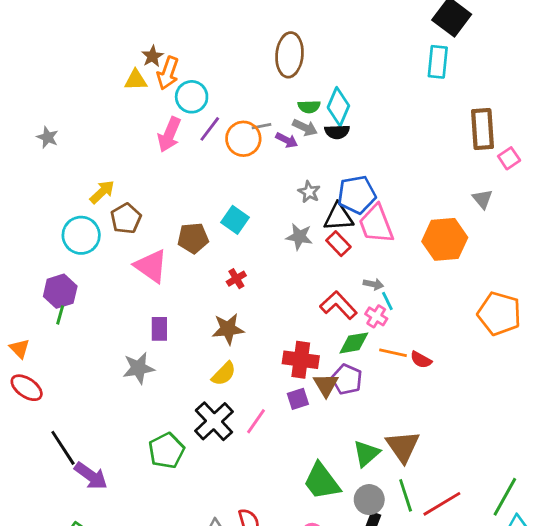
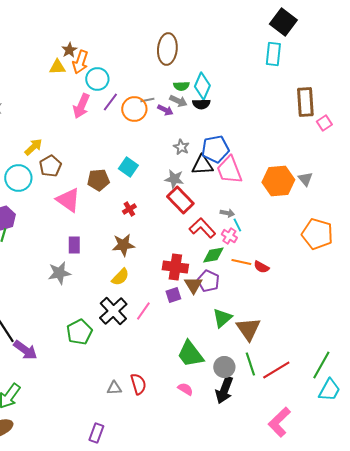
gray triangle: (482, 199) -> (305, 179), moved
red rectangle: (338, 244) -> (180, 200), moved, size x1.5
green triangle: (366, 453) -> (222, 318), moved

